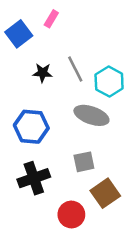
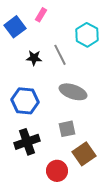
cyan hexagon: (109, 82) -> (87, 35), moved

